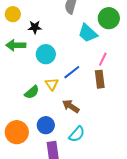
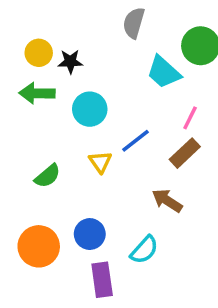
yellow circle: (13, 14) -> (39, 53), moved
brown rectangle: (100, 79) -> (185, 153), turned 54
green semicircle: (32, 92) -> (48, 176), moved
brown arrow: (71, 106) -> (167, 201), moved

